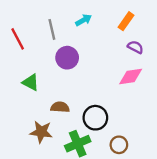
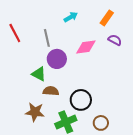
gray line: (52, 29) -> (47, 38), moved
purple circle: (67, 58) -> (57, 59), moved
pink diamond: (131, 77) -> (86, 47), moved
green triangle: (31, 82) -> (39, 74), moved

